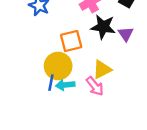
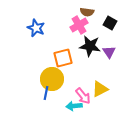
yellow triangle: (102, 70) -> (100, 89), moved
cyan arrow: (65, 85) -> (74, 106), moved

